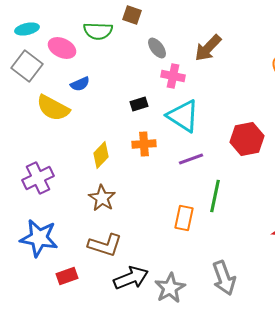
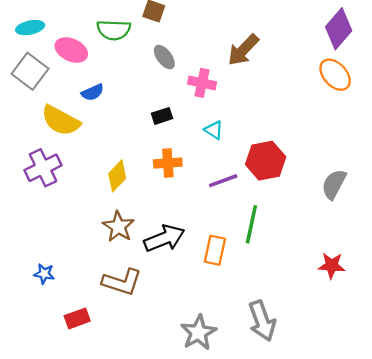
gray ellipse: (157, 48) -> (164, 57), moved
cyan triangle: (183, 116) -> (214, 130), size x0.5
red hexagon: (247, 139) -> (266, 161), moved
purple cross: (38, 178) -> (43, 168), moved
blue star: (39, 238) -> (44, 274), size x0.5
black arrow: (131, 278) -> (164, 238), moved

